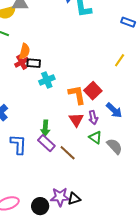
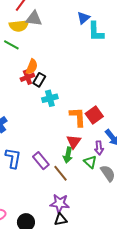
black rectangle: (34, 63) -> (39, 80), turned -72
purple arrow: (93, 118) -> (99, 148), moved
green arrow: (45, 128) -> (68, 155), moved
purple star: (60, 197) -> (60, 203), moved

